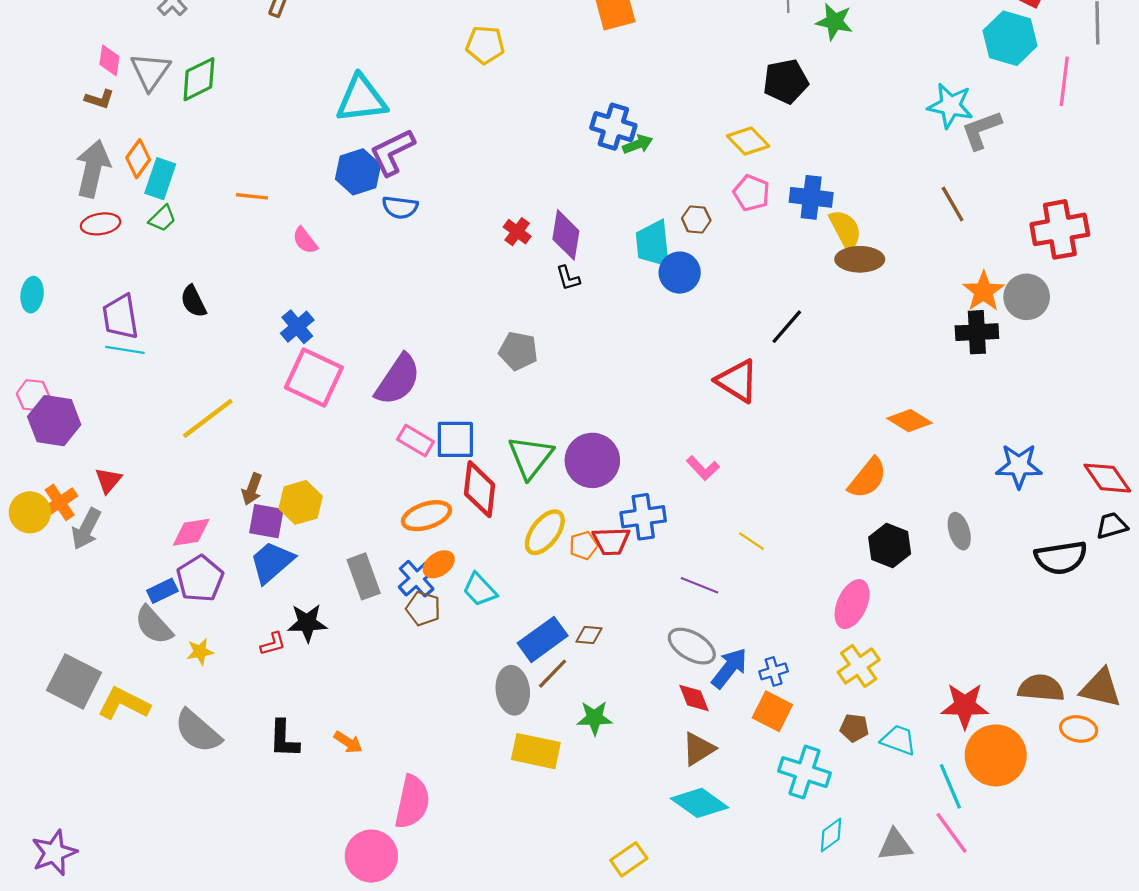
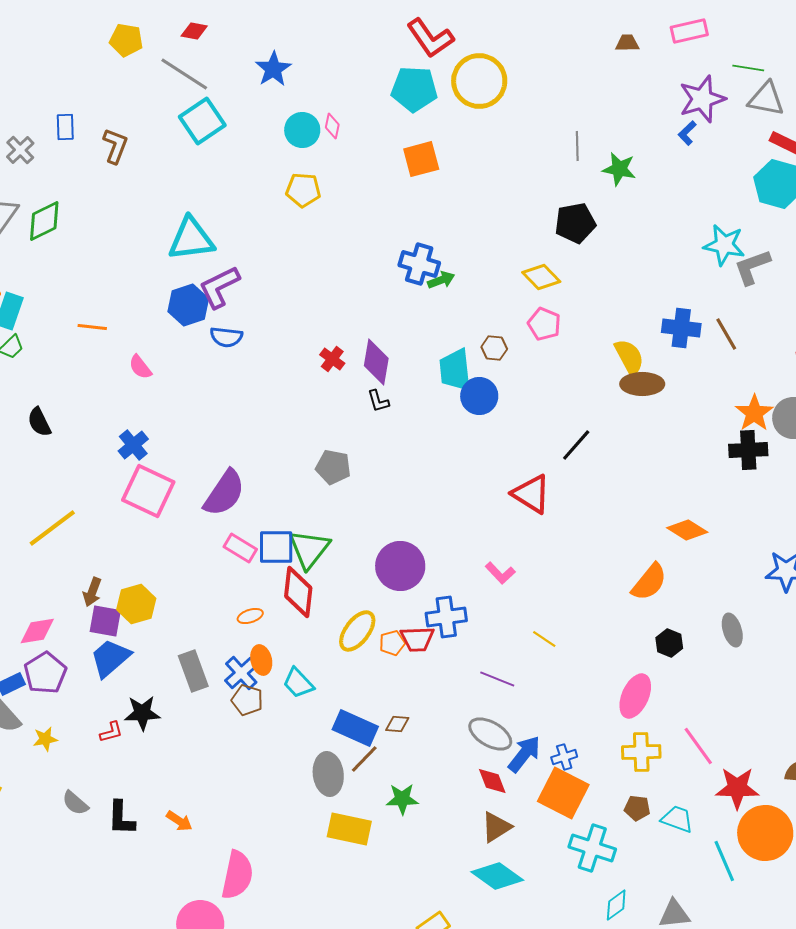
blue cross: (811, 197) -> (681, 328), moved
green triangle: (530, 457) -> (309, 549), moved
orange ellipse: (427, 516) -> (250, 616), size x0.6
black hexagon: (890, 545) -> (669, 643), size x0.7
orange ellipse: (439, 564) -> (261, 660), turned -68
blue rectangle: (543, 639) -> (355, 728), turned 60
yellow cross: (859, 666) -> (641, 752), turned 33
orange square: (772, 711) -> (563, 793), size x1.4
gray semicircle: (198, 731) -> (75, 803), moved, size x0.6
pink line: (951, 833) -> (698, 746), moved

